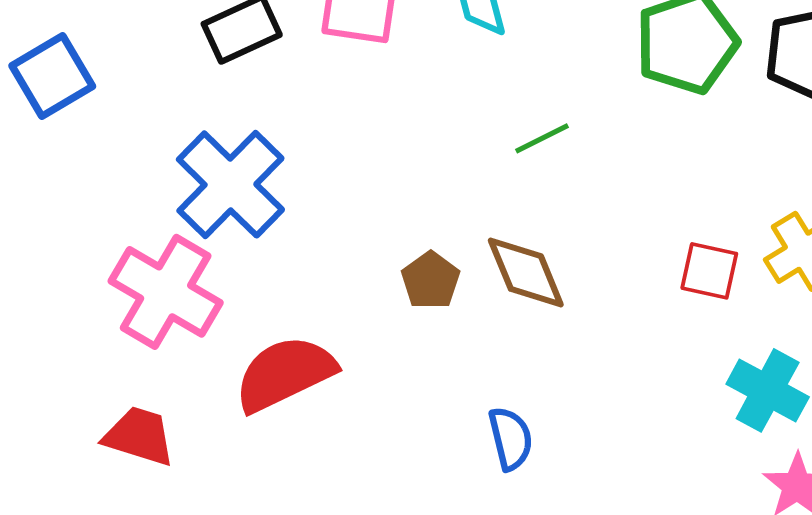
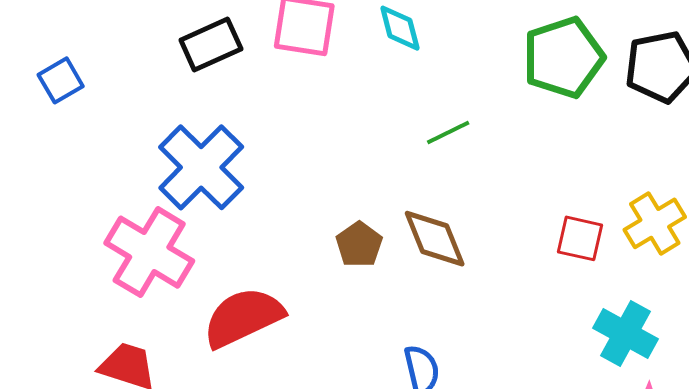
blue square: (52, 76) -> (61, 80), size x0.7

